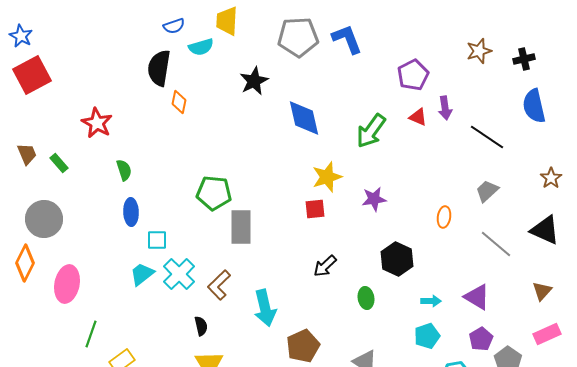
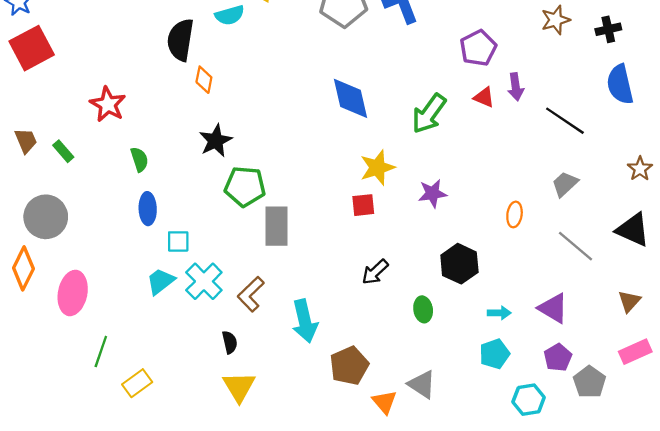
black star: (254, 81) -> (216, 141), moved

